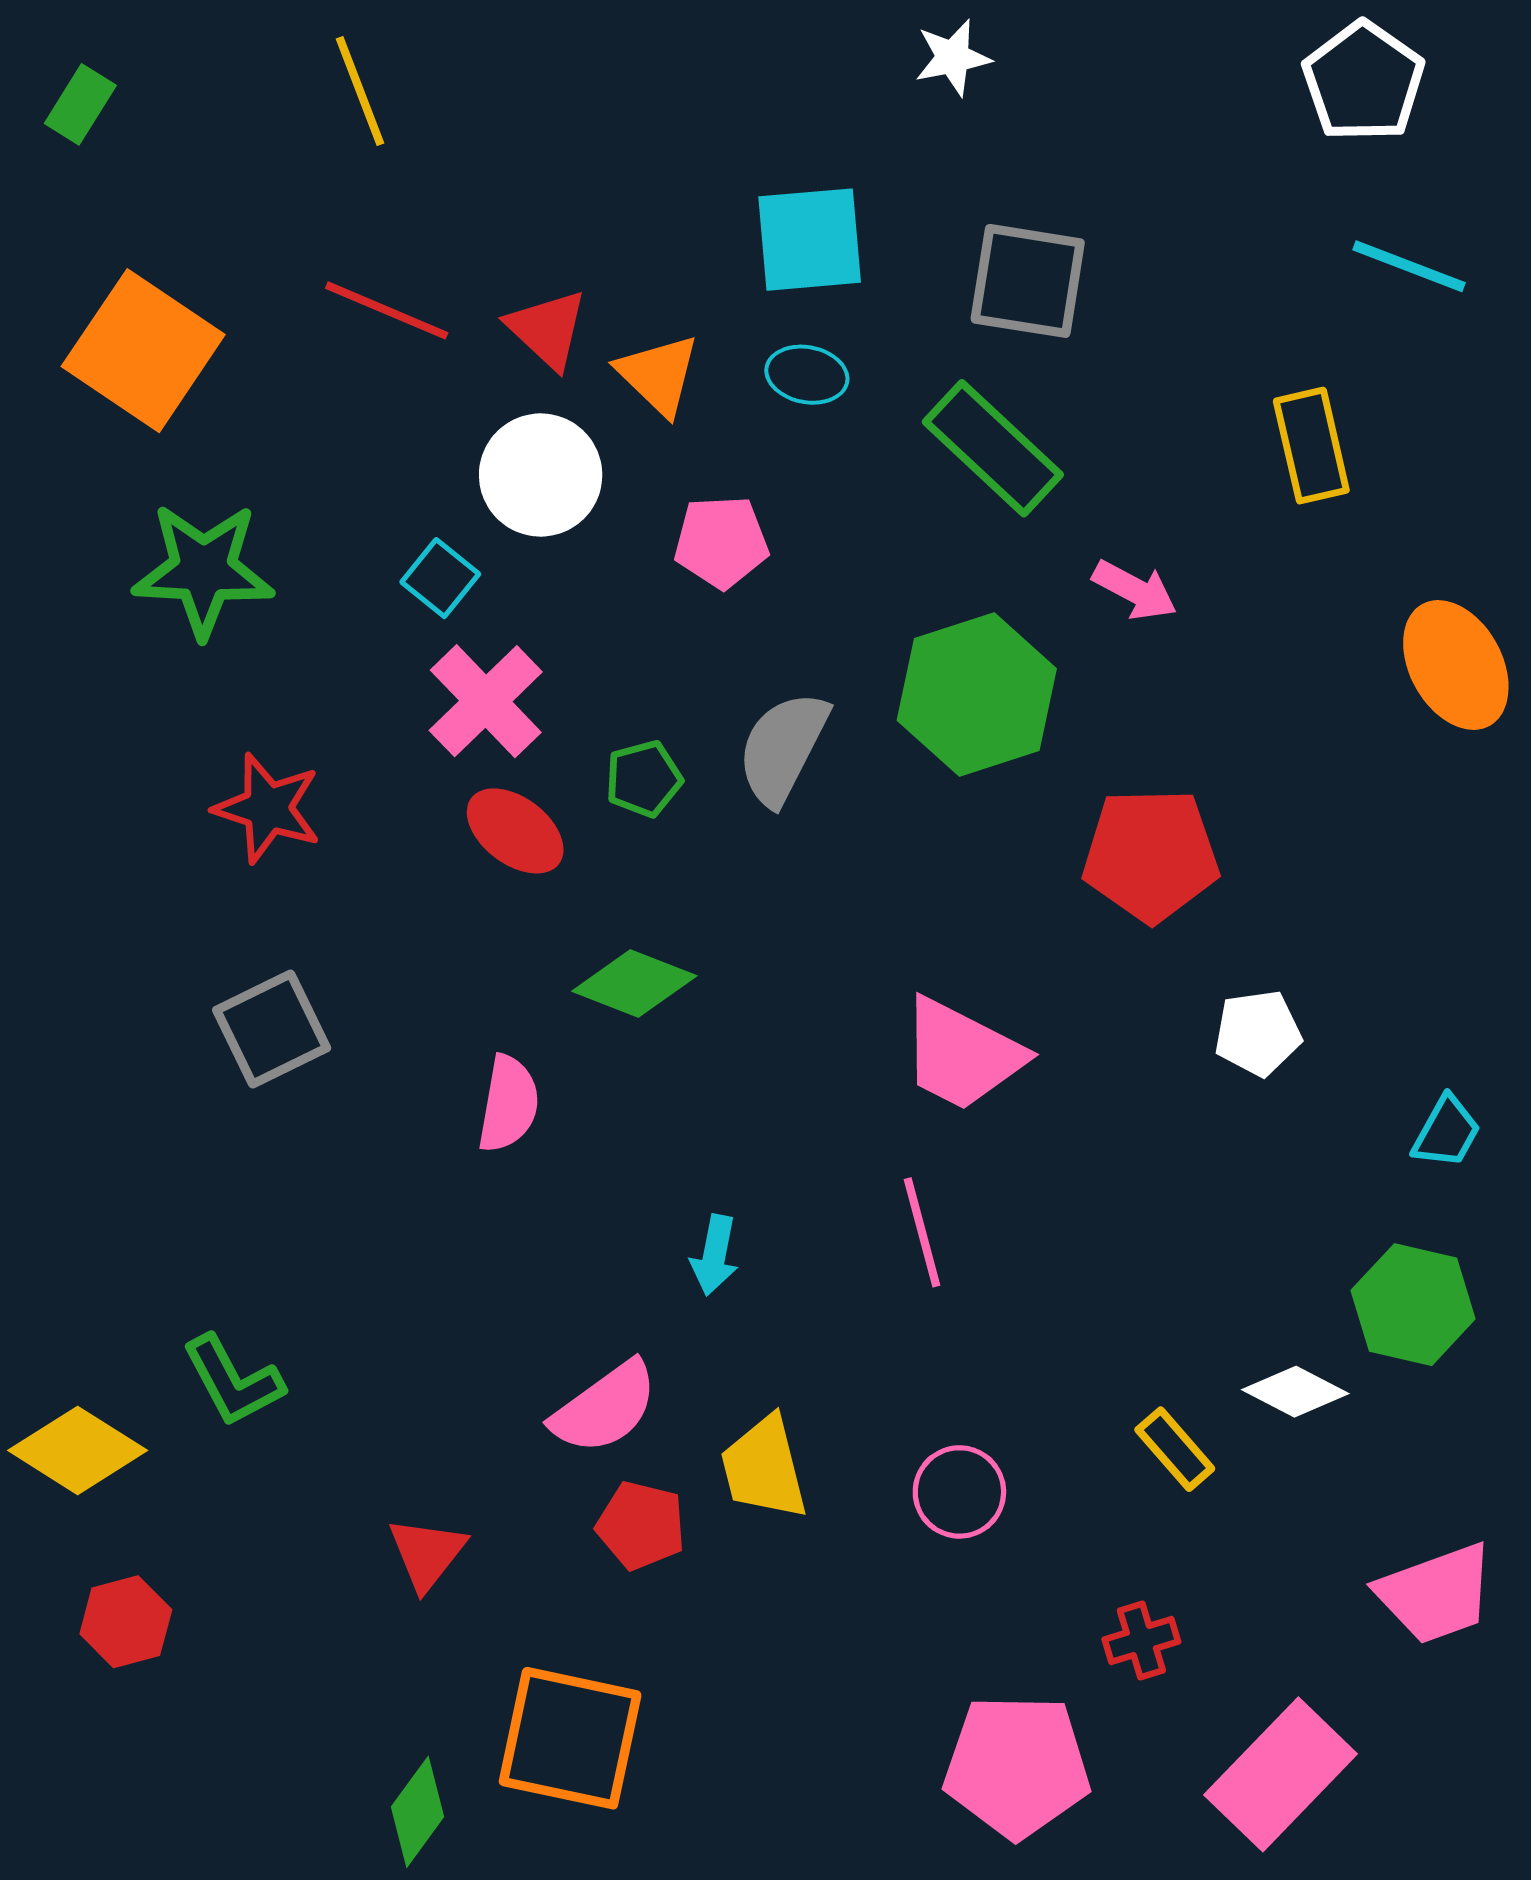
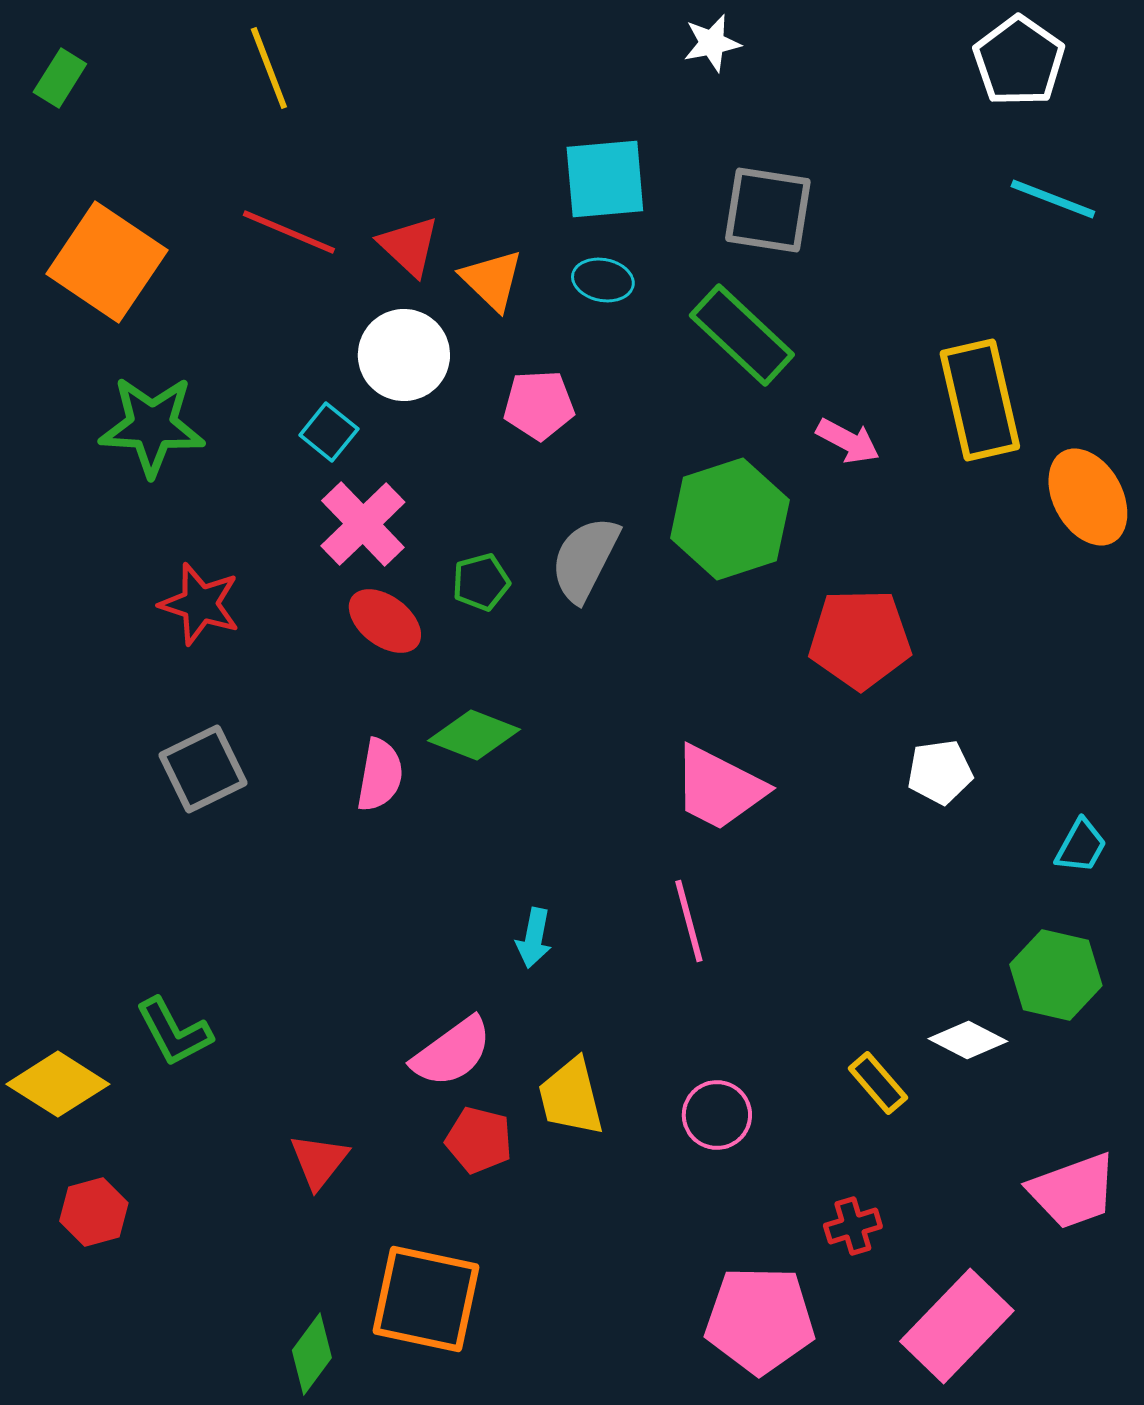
yellow rectangle: (1311, 446) -> (980, 400), moved, size x1.4
pink semicircle: (508, 1104) -> (380, 775), moved

